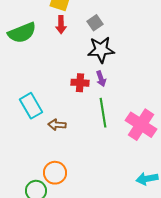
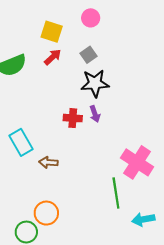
red arrow: (61, 25) -> (53, 57), turned -132
green line: (103, 113) -> (116, 193), moved

